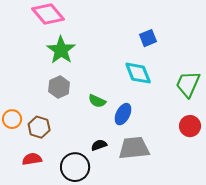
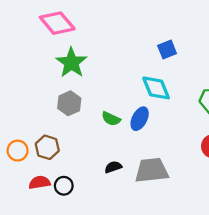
blue ellipse: (123, 114) -> (140, 119), moved
orange circle: (12, 119) -> (18, 151), moved
black circle: (75, 167) -> (64, 186), moved, size x0.6

